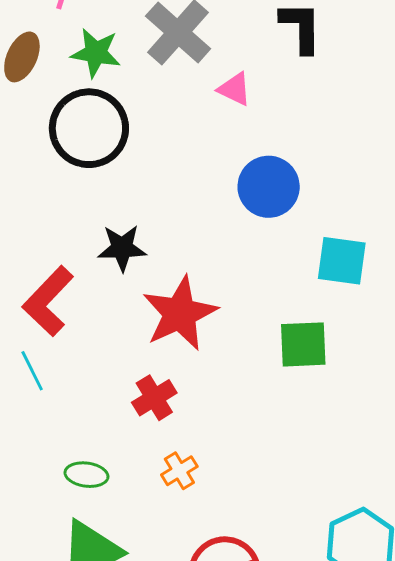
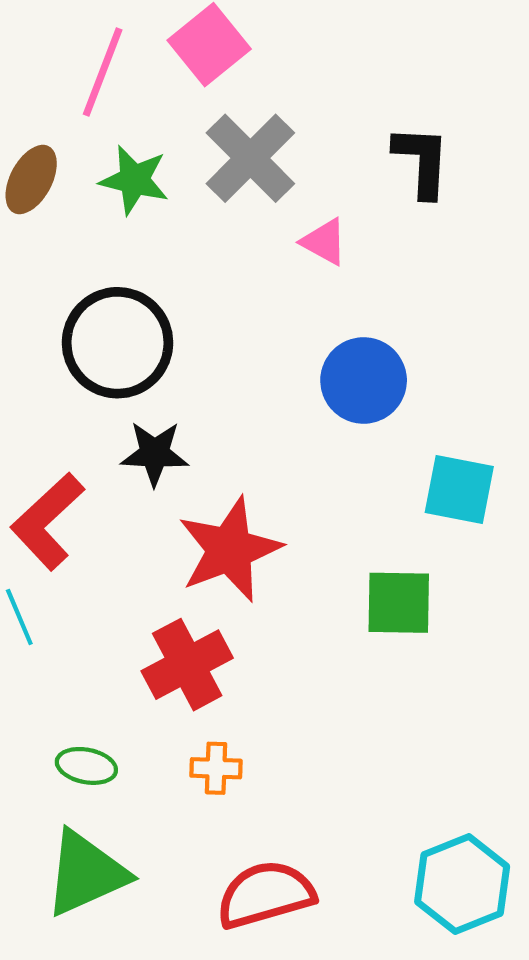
black circle: (89, 128) -> (117, 343), moved
red cross: (154, 398) -> (187, 665), size x1.4
orange cross: (179, 471) -> (216, 768), turned 30

